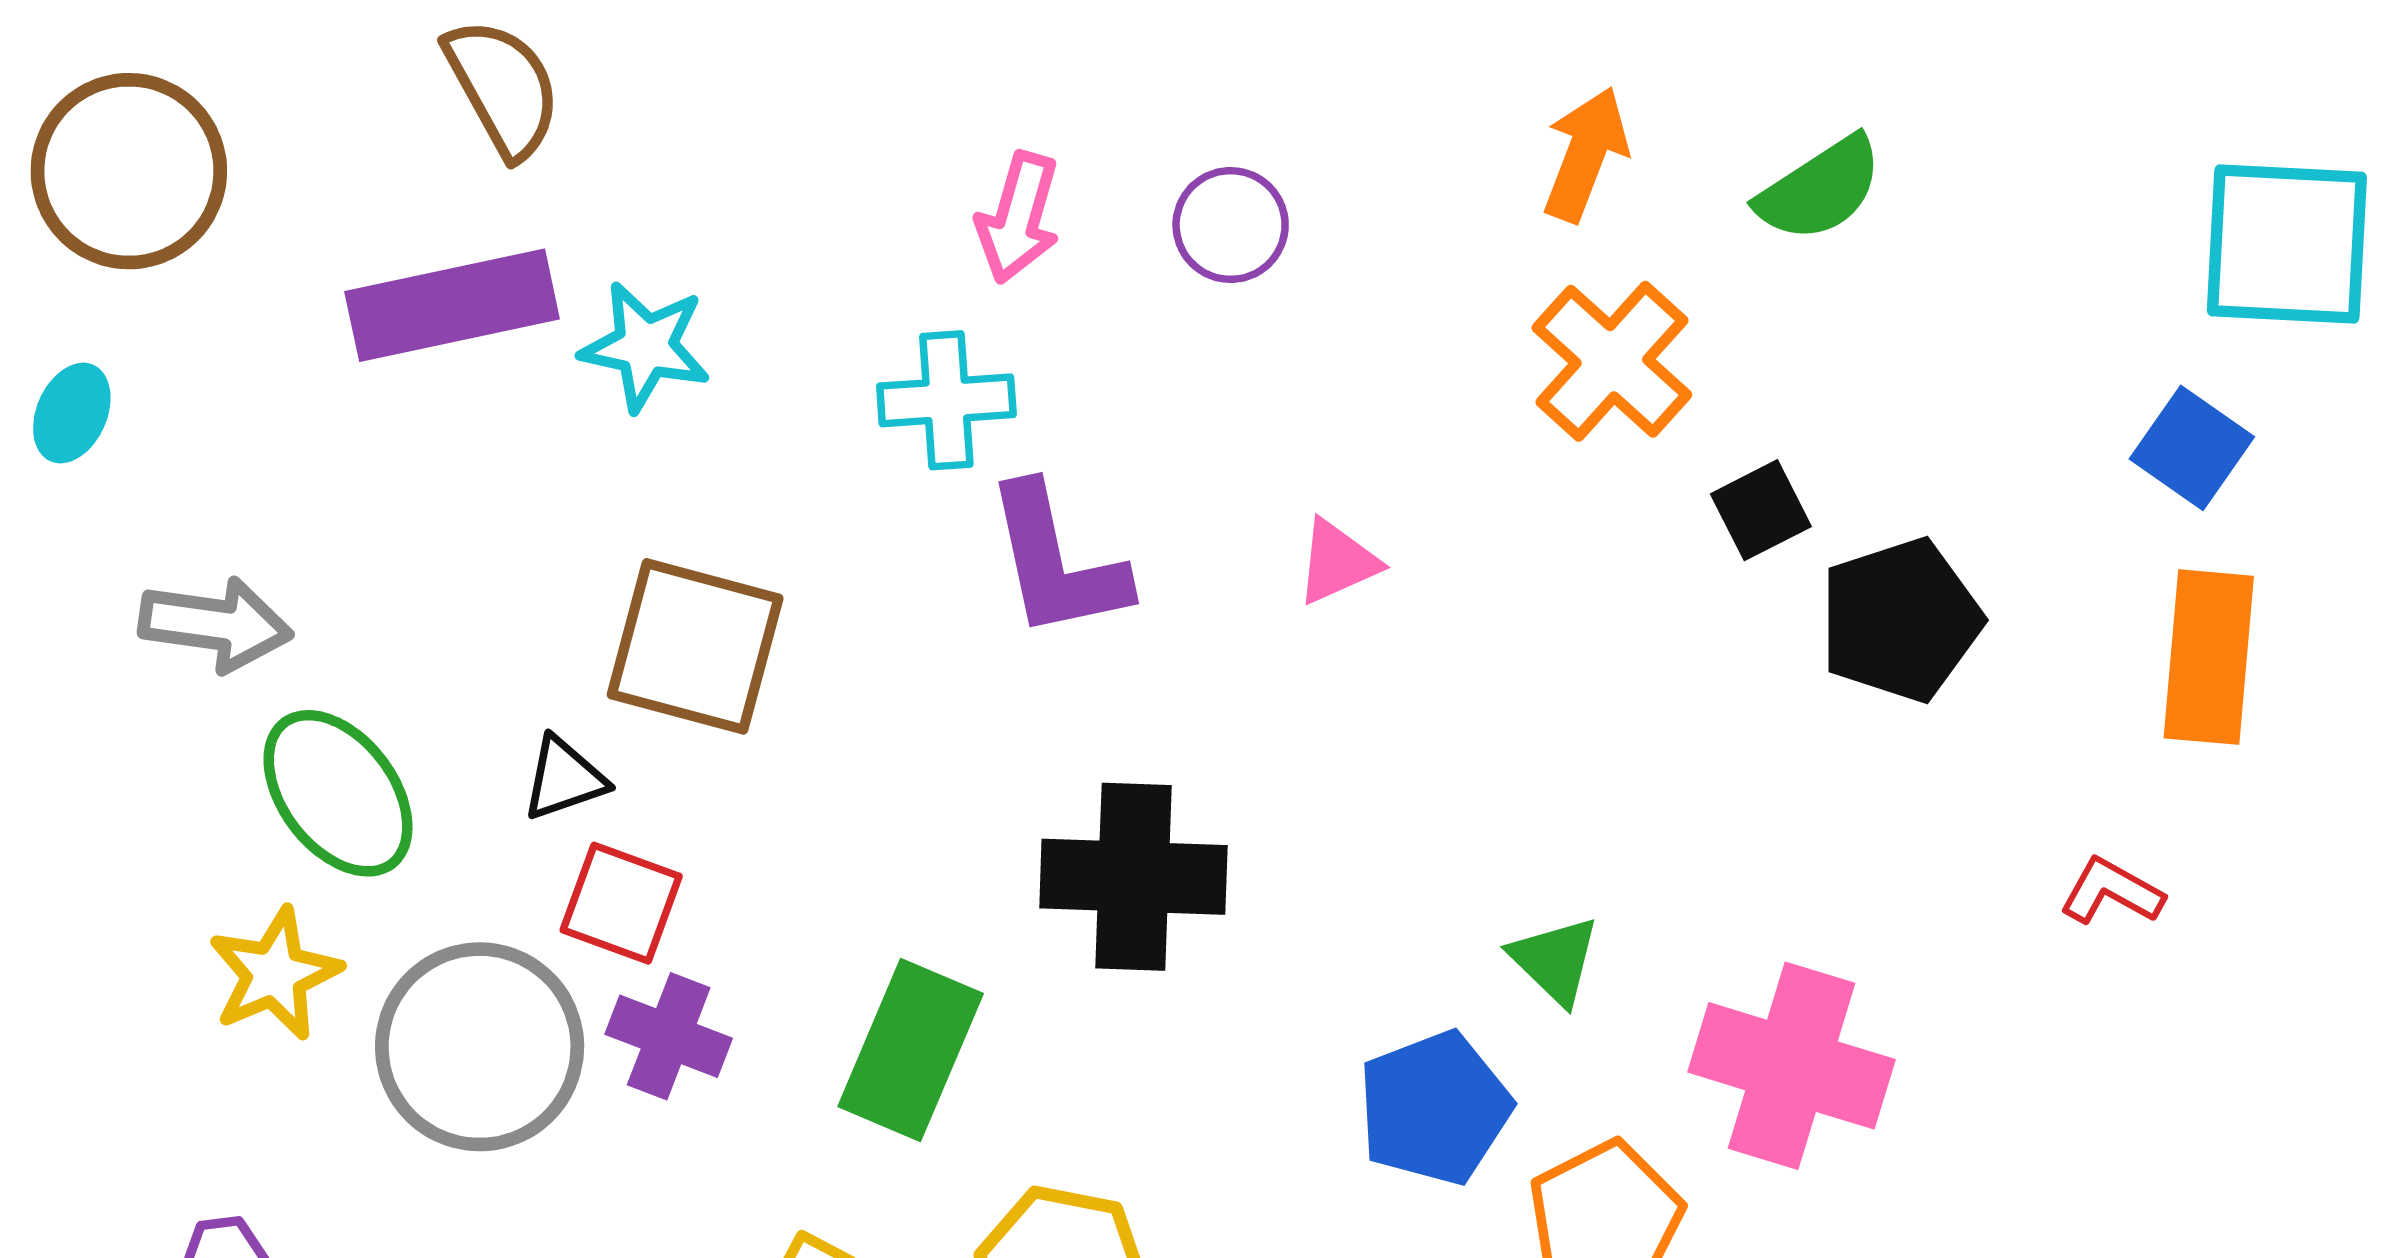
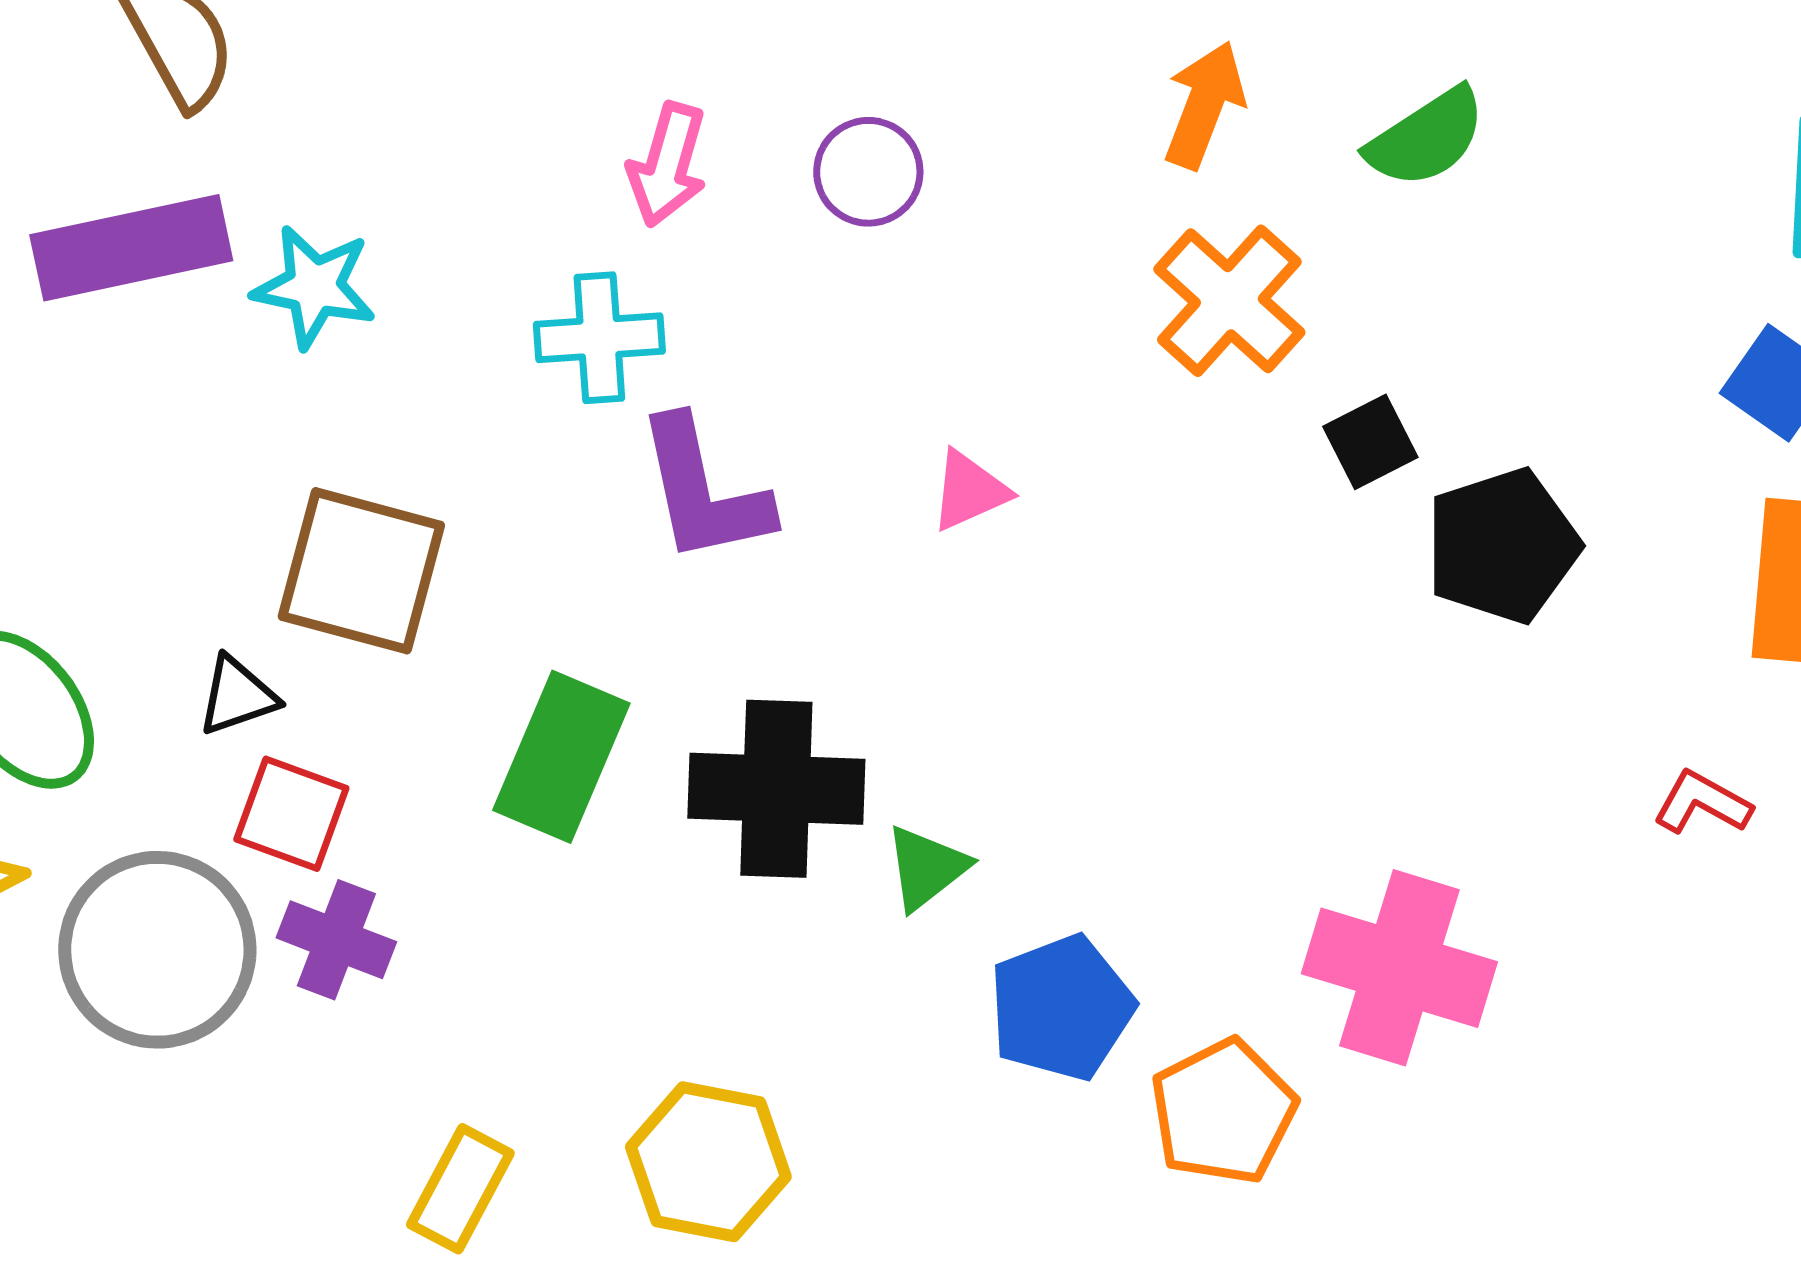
green triangle: (1555, 960) -> (926, 868), moved, turned 38
green rectangle: (911, 1050) -> (561, 757), moved

